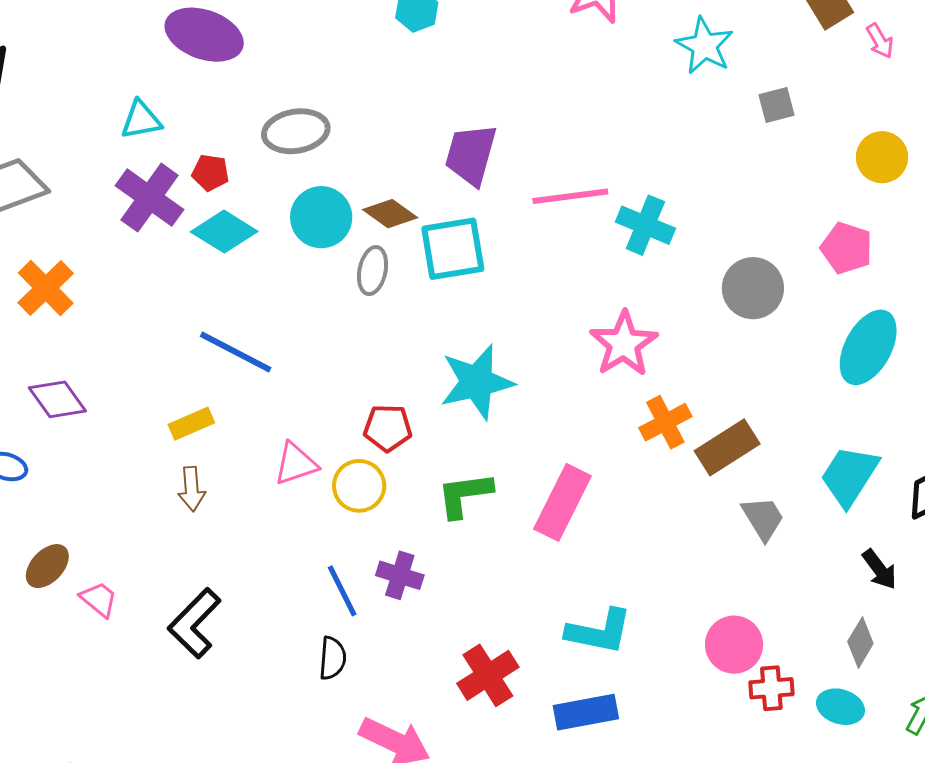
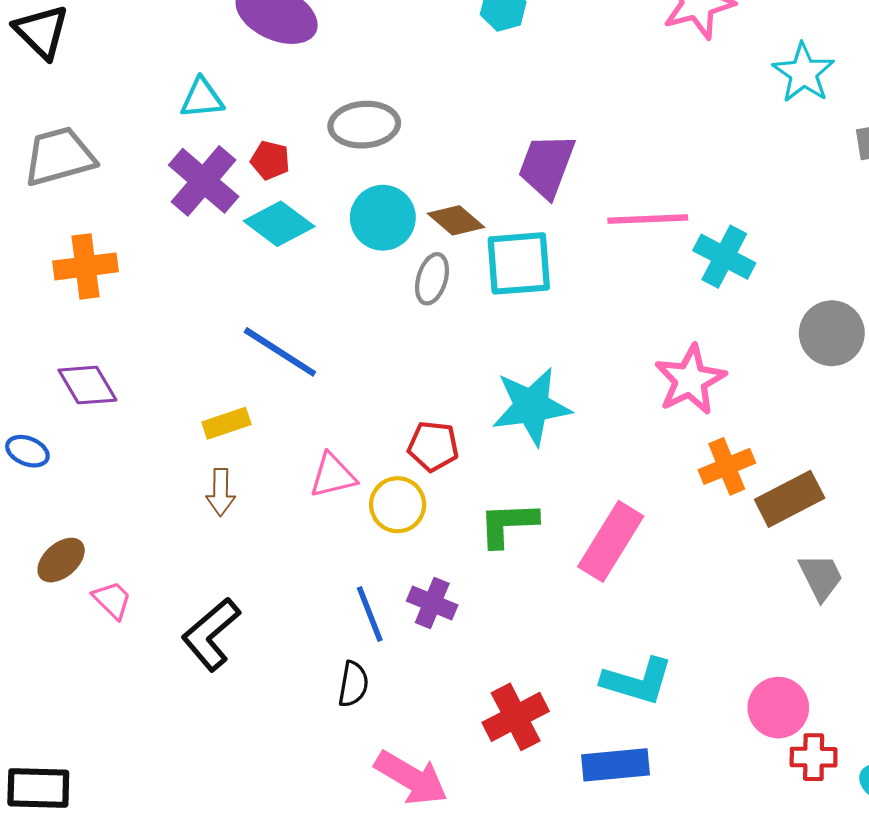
orange cross: (46, 288) -> (86, 266), turned 32

